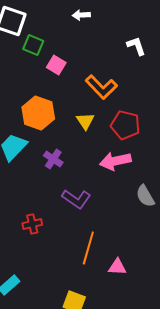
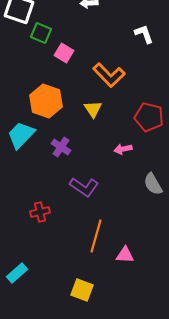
red pentagon: (125, 125) -> (149, 117), moved
pink arrow: (115, 161) -> (123, 149), size x0.6

